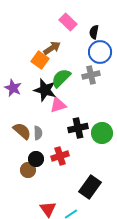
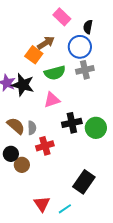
blue circle: (100, 52) -> (80, 47), moved
green semicircle: (61, 78) -> (55, 73), turned -150
black star: (45, 90) -> (23, 85), moved
red cross: (60, 156) -> (45, 146), moved
black circle: (36, 159) -> (11, 154), moved

